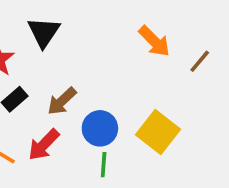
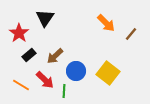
red arrow: (44, 145) -> (45, 80), turned -90
green line: (104, 165) -> (64, 91), moved

